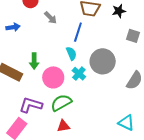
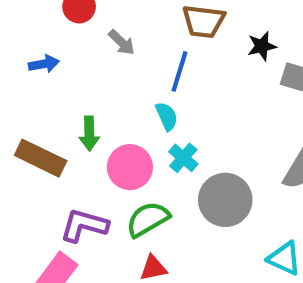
black star: (119, 11) -> (262, 46), moved
gray circle: (103, 61) -> (225, 200), moved

